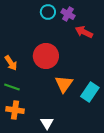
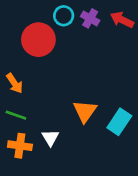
red arrow: (84, 32) -> (122, 20), moved
red circle: (46, 56) -> (38, 40), moved
white triangle: (47, 123) -> (50, 138), moved

